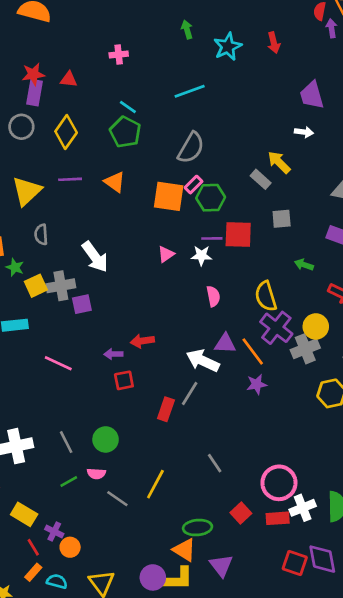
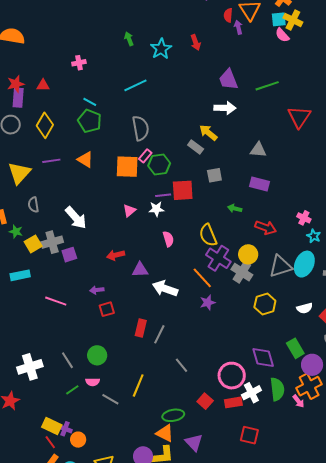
white arrow: (304, 132) -> (225, 108), size x1.5
gray semicircle: (191, 148) -> (141, 128), turned -35
red arrow: (142, 341) -> (116, 255), moved
purple triangle: (225, 344) -> (140, 270), moved
gray cross: (305, 349) -> (242, 272), turned -30
gray line: (190, 393) -> (159, 334), moved
yellow rectangle: (24, 514) -> (52, 426), moved
purple diamond: (322, 559) -> (263, 357), moved

